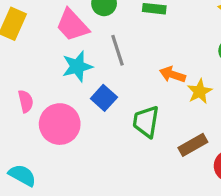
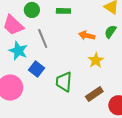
cyan star: (77, 66) -> (18, 51), turned -30
orange arrow: (173, 74) -> (87, 35), moved

